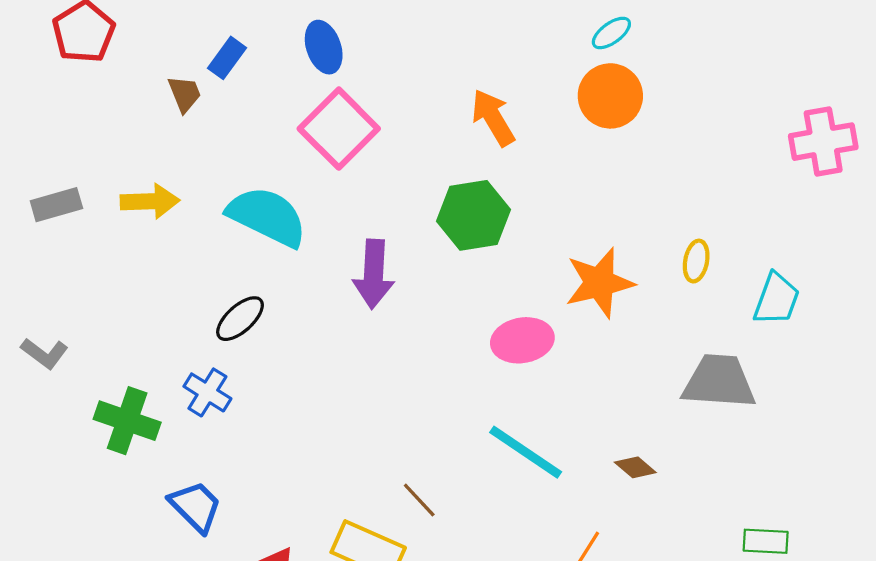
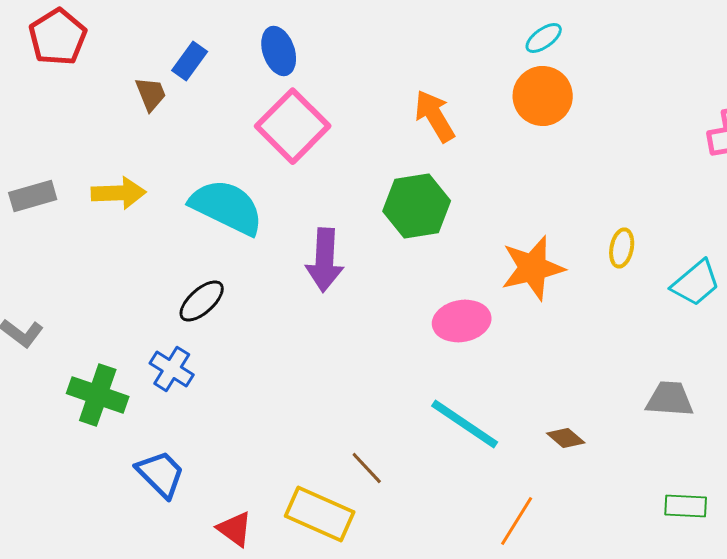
cyan trapezoid: (776, 299) -> (696, 283), turned 30
gray trapezoid: (719, 382) -> (670, 399), moved, size x0.7

